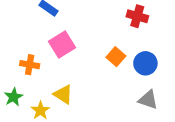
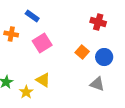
orange cross: (30, 65) -> (11, 34), moved
gray triangle: (148, 100) -> (97, 84), moved

